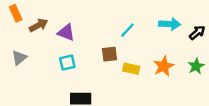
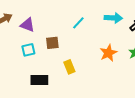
brown square: (109, 54) -> (52, 43), moved
yellow rectangle: (131, 69) -> (69, 67), moved, turned 56

